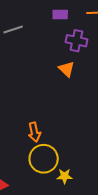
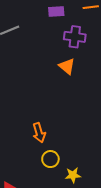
yellow circle: (44, 159) -> (50, 159), size x0.6

